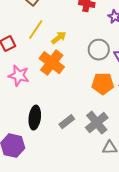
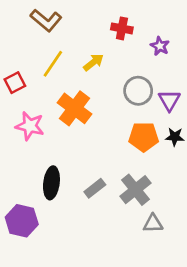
yellow arrow: (59, 38) -> (93, 62), moved

